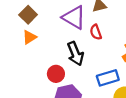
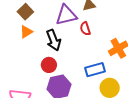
purple triangle: (74, 17) -> (66, 15), turned -45
black arrow: (75, 54) -> (54, 40), moved

